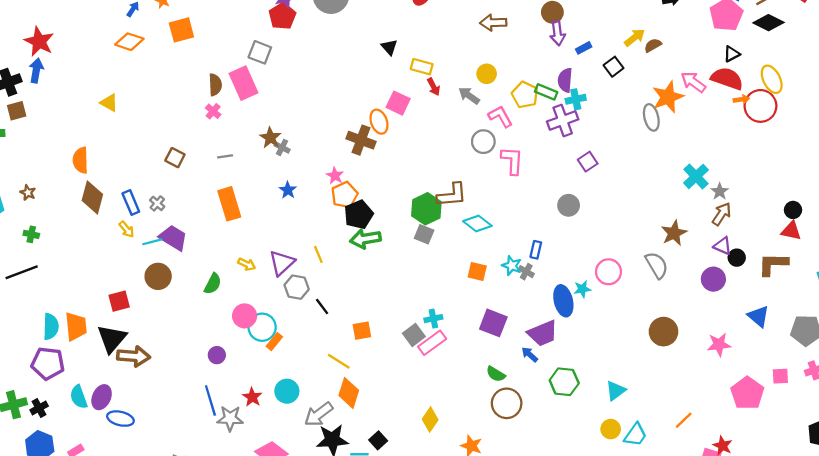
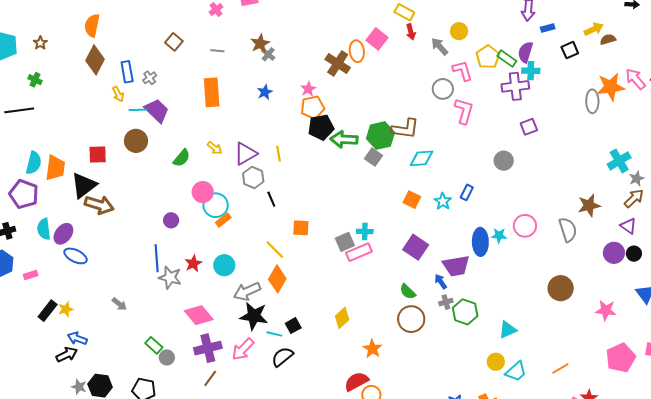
cyan diamond: (477, 223) -> (422, 158), turned -55
green arrow: (365, 239) -> (344, 139), moved
black circle: (737, 258) -> (634, 254), moved
gray cross: (526, 272) -> (446, 302), moved, turned 32

